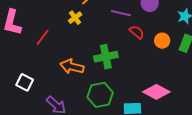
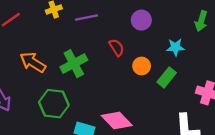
purple line: (121, 13) -> (87, 18), moved, turned -42
green cross: (106, 57) -> (74, 64), turned -35

